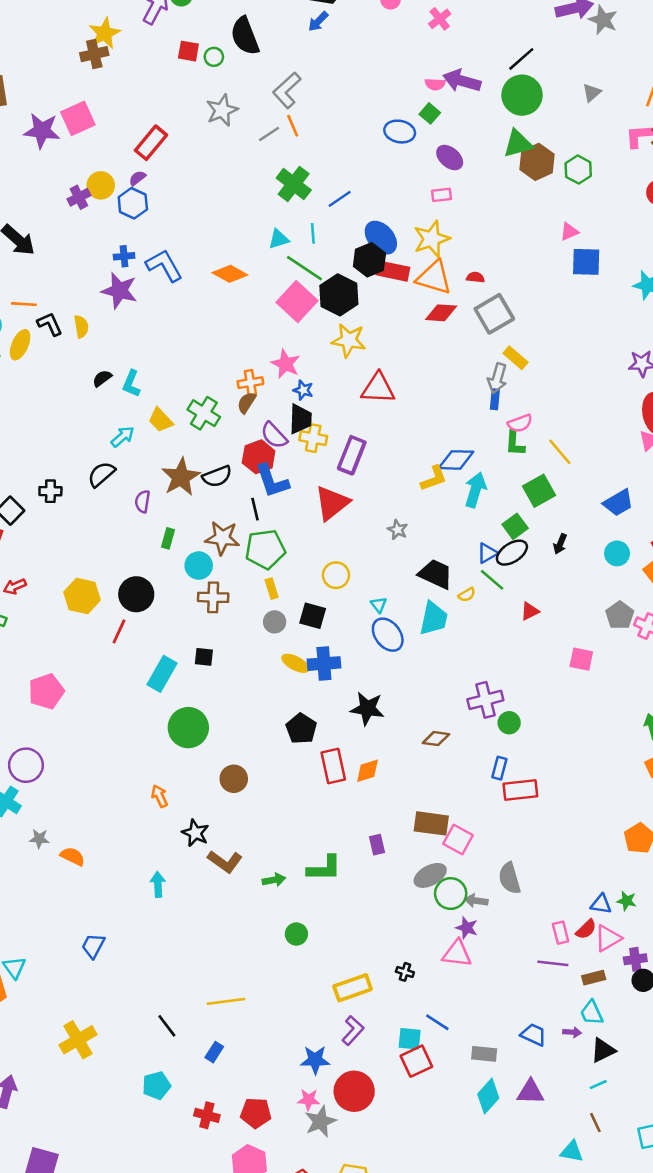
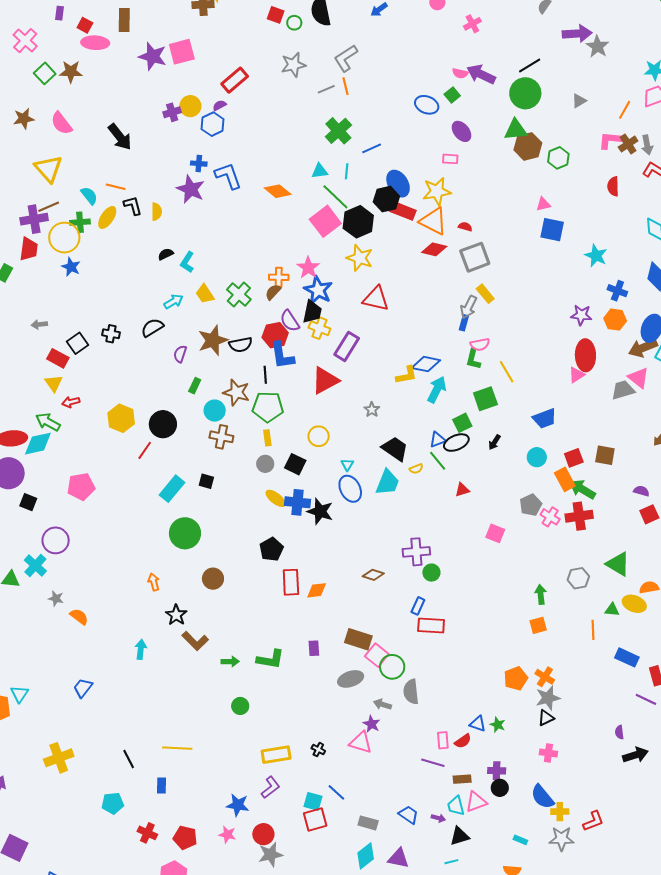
blue star: (303, 390) -> (318, 290), size x1.8
black star: (367, 709) -> (320, 511), moved
green circle: (451, 894) -> (392, 667), moved
pink triangle: (608, 938) -> (476, 802), moved
blue rectangle: (214, 1052) -> (162, 785), turned -42
red circle: (354, 1091) -> (263, 834), size x0.7
gray star: (320, 1121) -> (271, 855), moved

